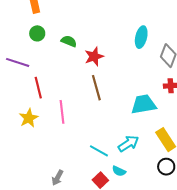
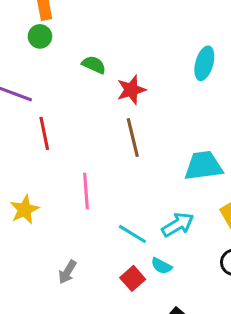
green circle: (37, 33) -> (40, 36), moved
pink line: (62, 112) -> (86, 191), moved
yellow star: (29, 118) -> (24, 210), moved

